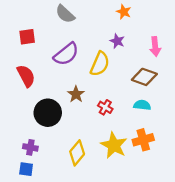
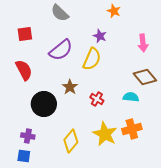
purple star: (117, 41) -> (100, 36), moved
brown diamond: (144, 77) -> (145, 77), moved, turned 30

